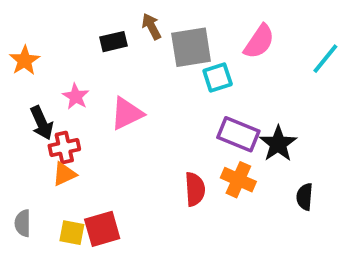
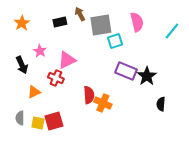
pink semicircle: (259, 42) -> (137, 22), turned -48
orange star: (25, 60) -> (22, 23), moved
red cross: (64, 148) -> (56, 78), moved, turned 35
orange cross: (238, 180) -> (103, 103), moved
red semicircle: (195, 189) -> (89, 95), moved
gray semicircle: (23, 223) -> (20, 118), moved

